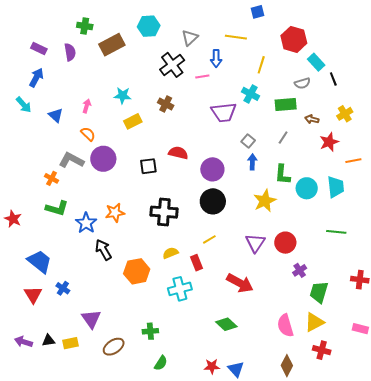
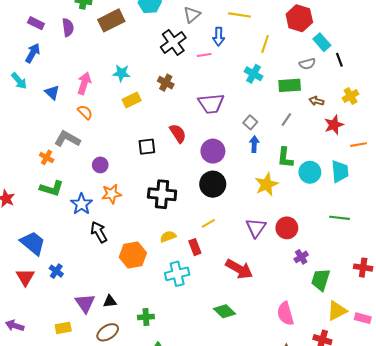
pink arrow: (87, 106) -> (84, 83), size x1.5
purple trapezoid: (224, 112) -> (211, 104), moved
red semicircle: (178, 153) -> (178, 133), turned 42
purple circle: (103, 159) -> (100, 165), moved, size x0.6
yellow triangle: (314, 322) -> (337, 311), moved
black triangle: (49, 340) -> (110, 301), moved

